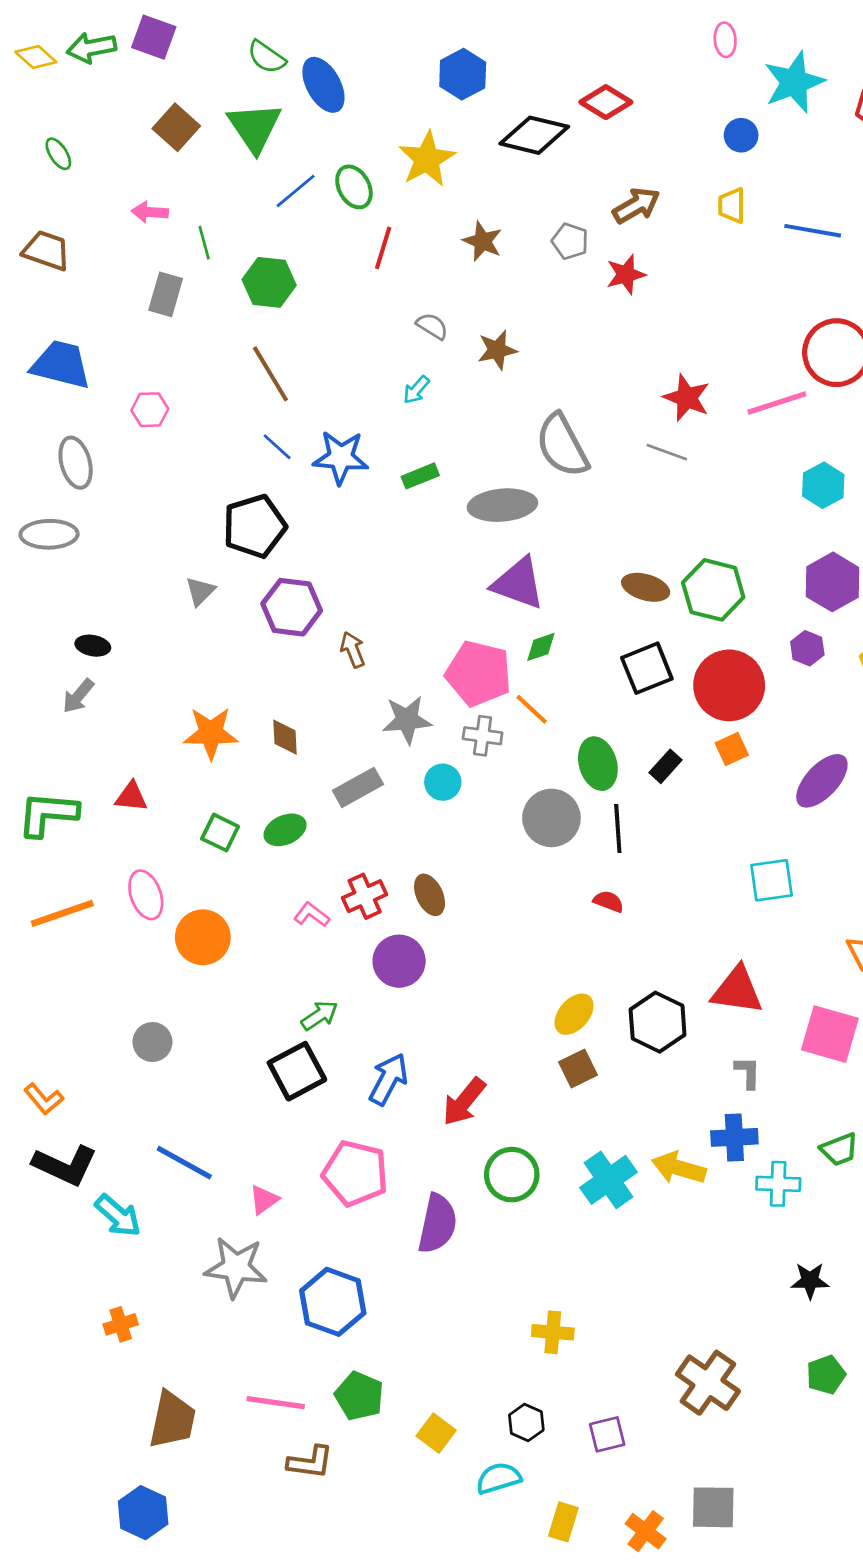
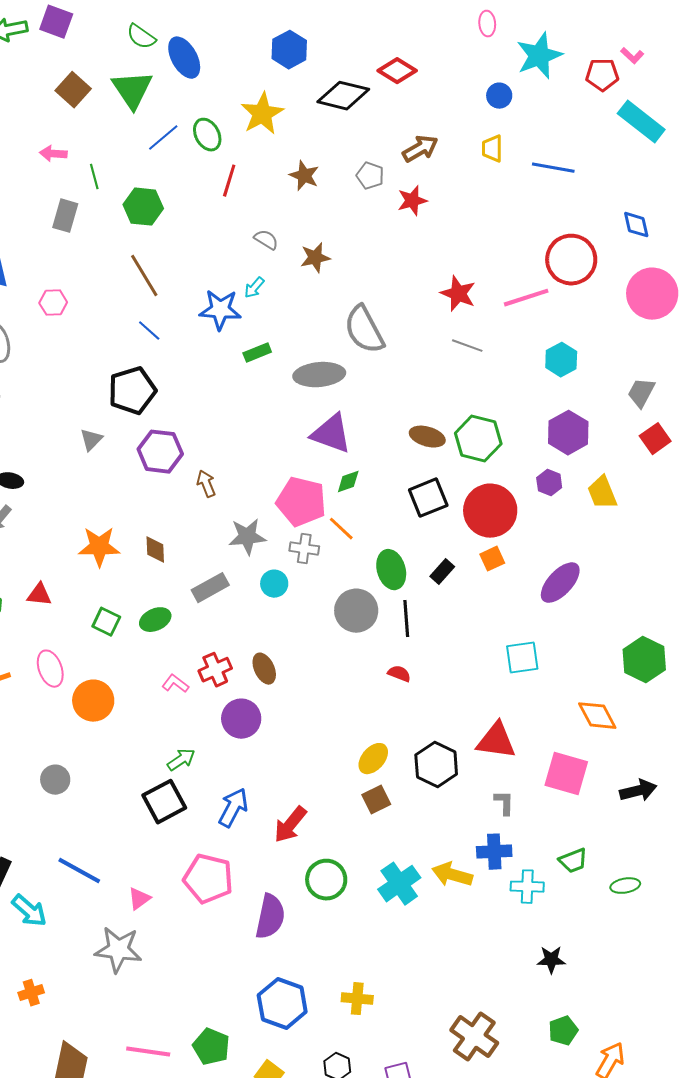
gray line: (667, 452) -> (467, 346), moved
blue star: (341, 457) -> (220, 310), moved
blue hexagon: (333, 1302) -> (282, 1004), moved

